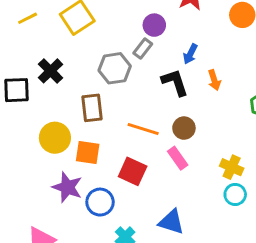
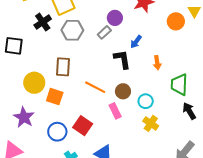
gray hexagon: (115, 68) -> (72, 30), moved
black cross: (51, 71) -> (43, 22), moved
orange arrow: (214, 80) -> (157, 63), moved
red square: (133, 171) -> (83, 126), moved
purple star: (67, 187) -> (24, 117), moved
cyan circle: (235, 194) -> (146, 101), moved

